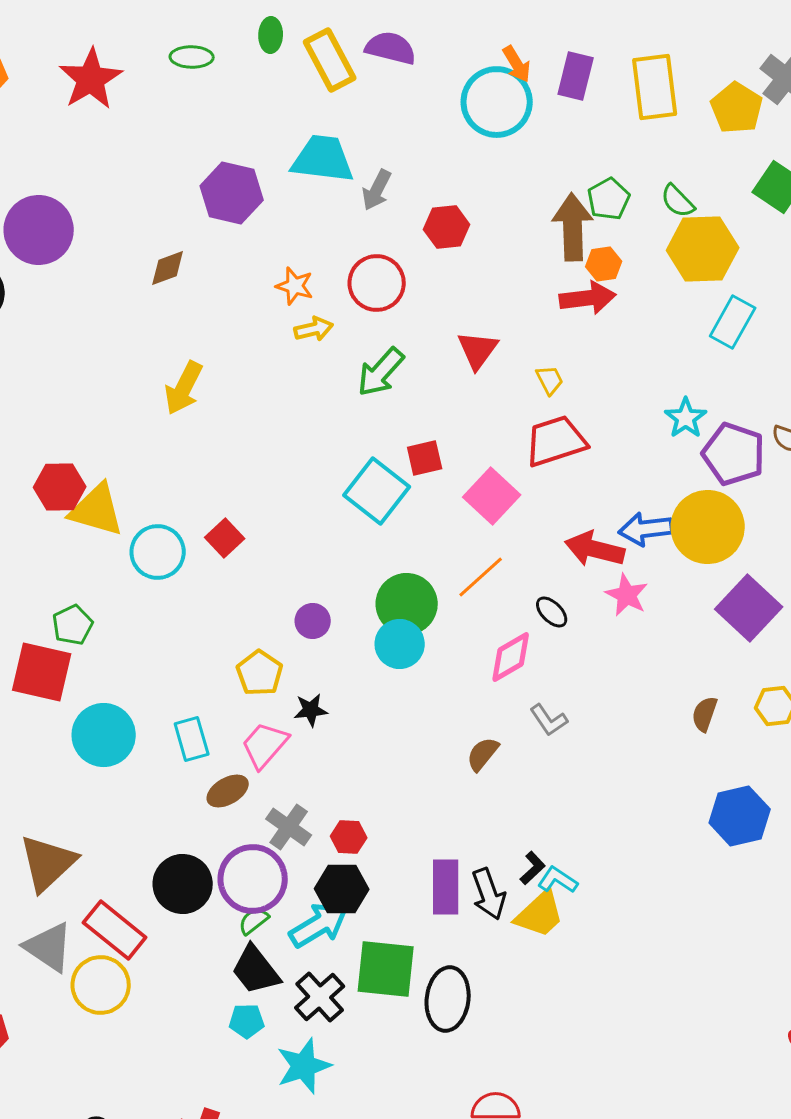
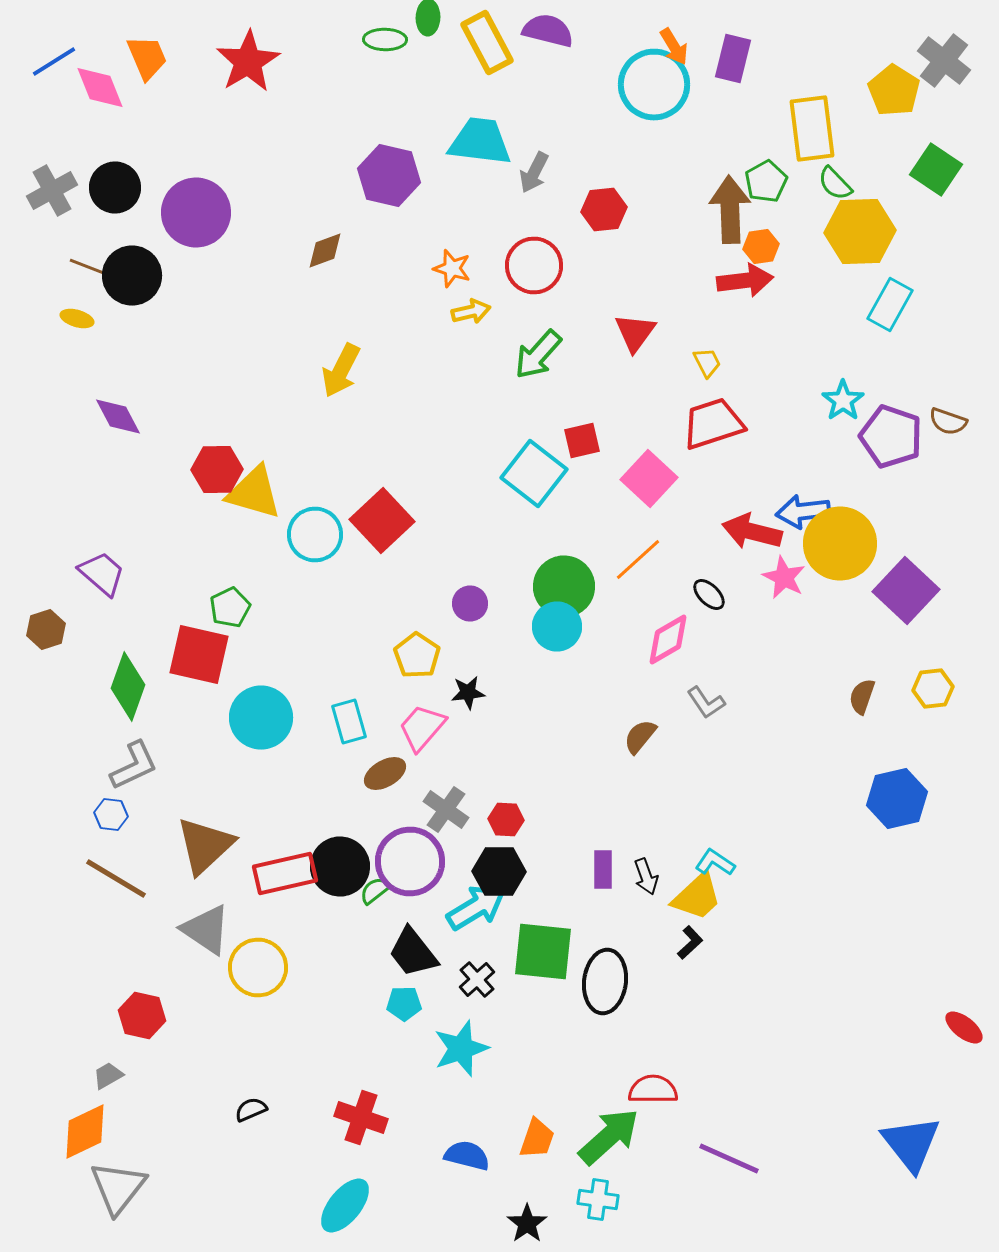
green ellipse: (192, 57) -> (385, 40), moved
yellow rectangle: (655, 87) -> (812, 128), moved
yellow circle: (708, 527) -> (840, 544), moved
red square: (225, 538) -> (382, 520), size x1.6
black L-shape: (533, 868) -> (690, 942), moved
purple rectangle: (446, 887) -> (603, 870), size x0.7
black arrow: (489, 894) -> (646, 876), size x0.7
green semicircle: (254, 921) -> (375, 890), moved
red rectangle: (115, 930) -> (285, 874), moved, turned -52
black cross: (320, 997) -> (477, 980), size x0.7

